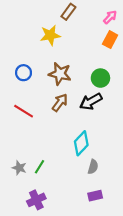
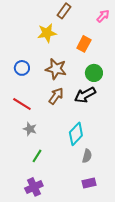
orange rectangle: (110, 40) -> (84, 44), moved
gray star: (19, 168) -> (30, 129), moved

